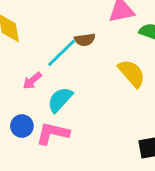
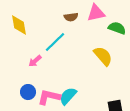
brown semicircle: (85, 40) -> (71, 17), moved
cyan semicircle: (60, 100) -> (68, 96), moved

